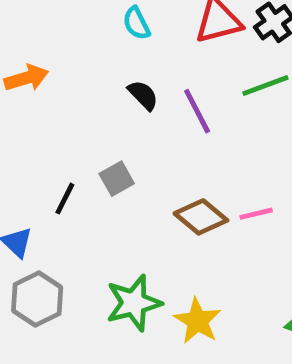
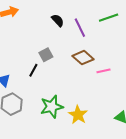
black line: (65, 199) -> (33, 70), moved
brown diamond: (201, 217) -> (83, 58), moved

